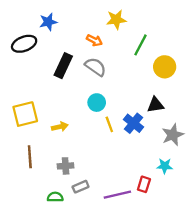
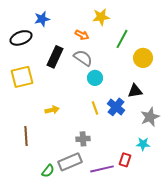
cyan circle: (97, 103) -> (95, 78), moved
yellow square: (25, 114) -> (22, 77), moved
gray cross: (66, 166) -> (83, 139), moved
gray rectangle: (81, 187) -> (70, 162), size x1.6
green semicircle: (55, 197) -> (48, 171), turned 128

